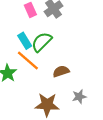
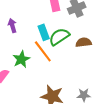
brown semicircle: (61, 71) -> (84, 42), moved

